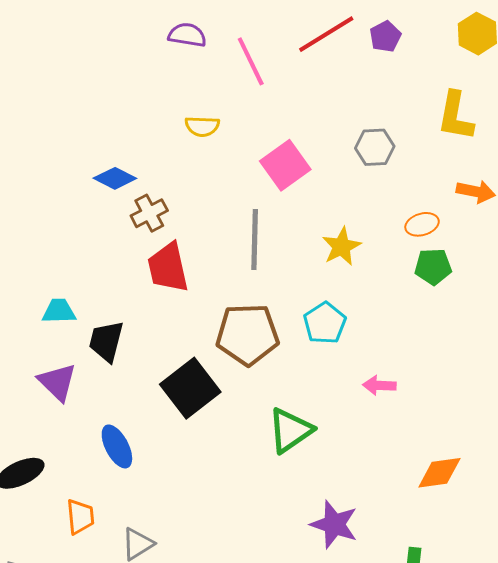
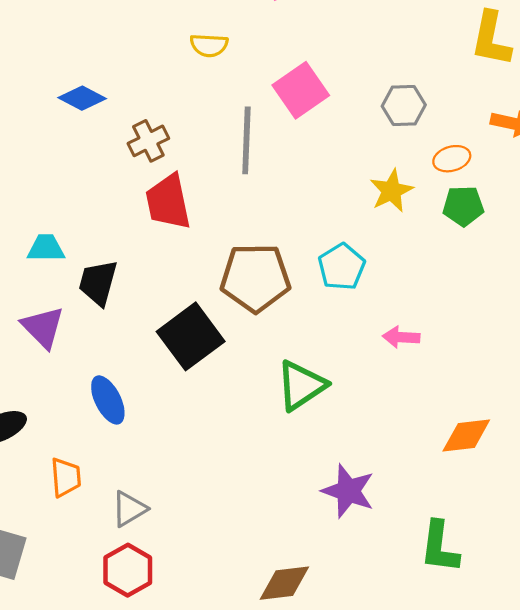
gray hexagon: (375, 147) -> (404, 105), moved
blue diamond: (115, 178) -> (82, 98), moved
gray line: (255, 240) -> (246, 140), moved
yellow star: (341, 247) -> (391, 191), moved

